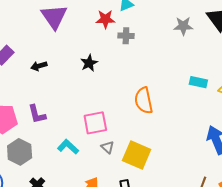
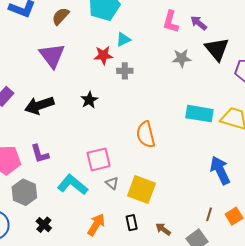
black arrow: (39, 66) -> (39, 105), size x1.8
cyan rectangle: (198, 82) -> (199, 114), size x1.5
cyan L-shape: (68, 147) -> (73, 185), size x1.4

